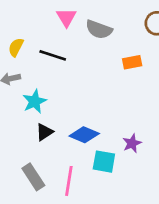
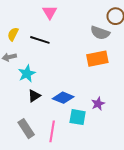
gray semicircle: (99, 29) -> (100, 33), moved
orange rectangle: (132, 62) -> (97, 59), moved, size x1.5

